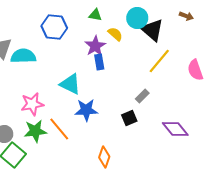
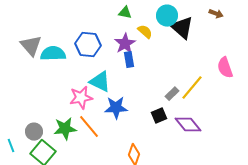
blue hexagon: (54, 27) -> (88, 45), moved
yellow line: (159, 61) -> (192, 88), moved
pink star: (32, 104) -> (81, 98), moved
purple diamond: (175, 129) -> (188, 125), moved

